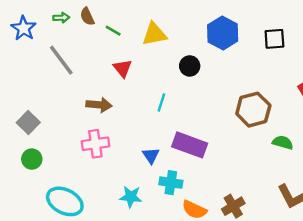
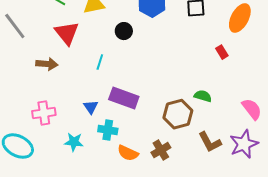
red triangle: (123, 68) -> (67, 33), size x1.5
brown hexagon: (253, 110) -> (178, 114), moved
pink cross: (95, 144) -> (44, 113), moved

